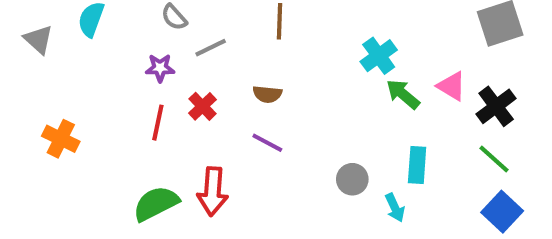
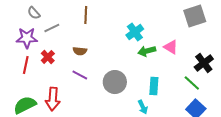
purple star: (160, 68) -> (27, 38), size x1.5
green arrow: (403, 94) -> (147, 51), turned -54
black cross: (496, 106) -> (204, 63), moved
gray circle: (352, 179) -> (115, 82), moved, size x1.5

